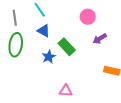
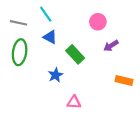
gray line: (15, 18) -> (18, 23), turned -70
blue star: (49, 57) -> (55, 75), moved

